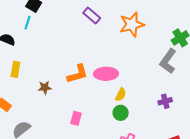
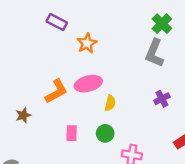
orange star: (132, 24) -> (87, 43), moved, size x0.7
green circle: (121, 113) -> (105, 133), moved
pink rectangle: (76, 118) -> (72, 133), moved

